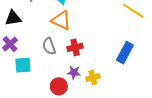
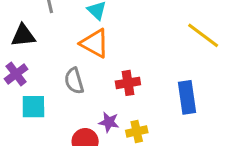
red cross: (75, 47) -> (128, 83), moved
blue rectangle: (125, 53) -> (187, 97), turned -40

